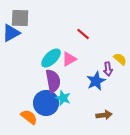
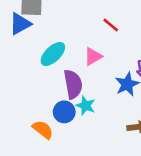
cyan ellipse: (51, 58) -> (53, 54), moved
blue circle: (46, 103) -> (64, 112), size x0.7

